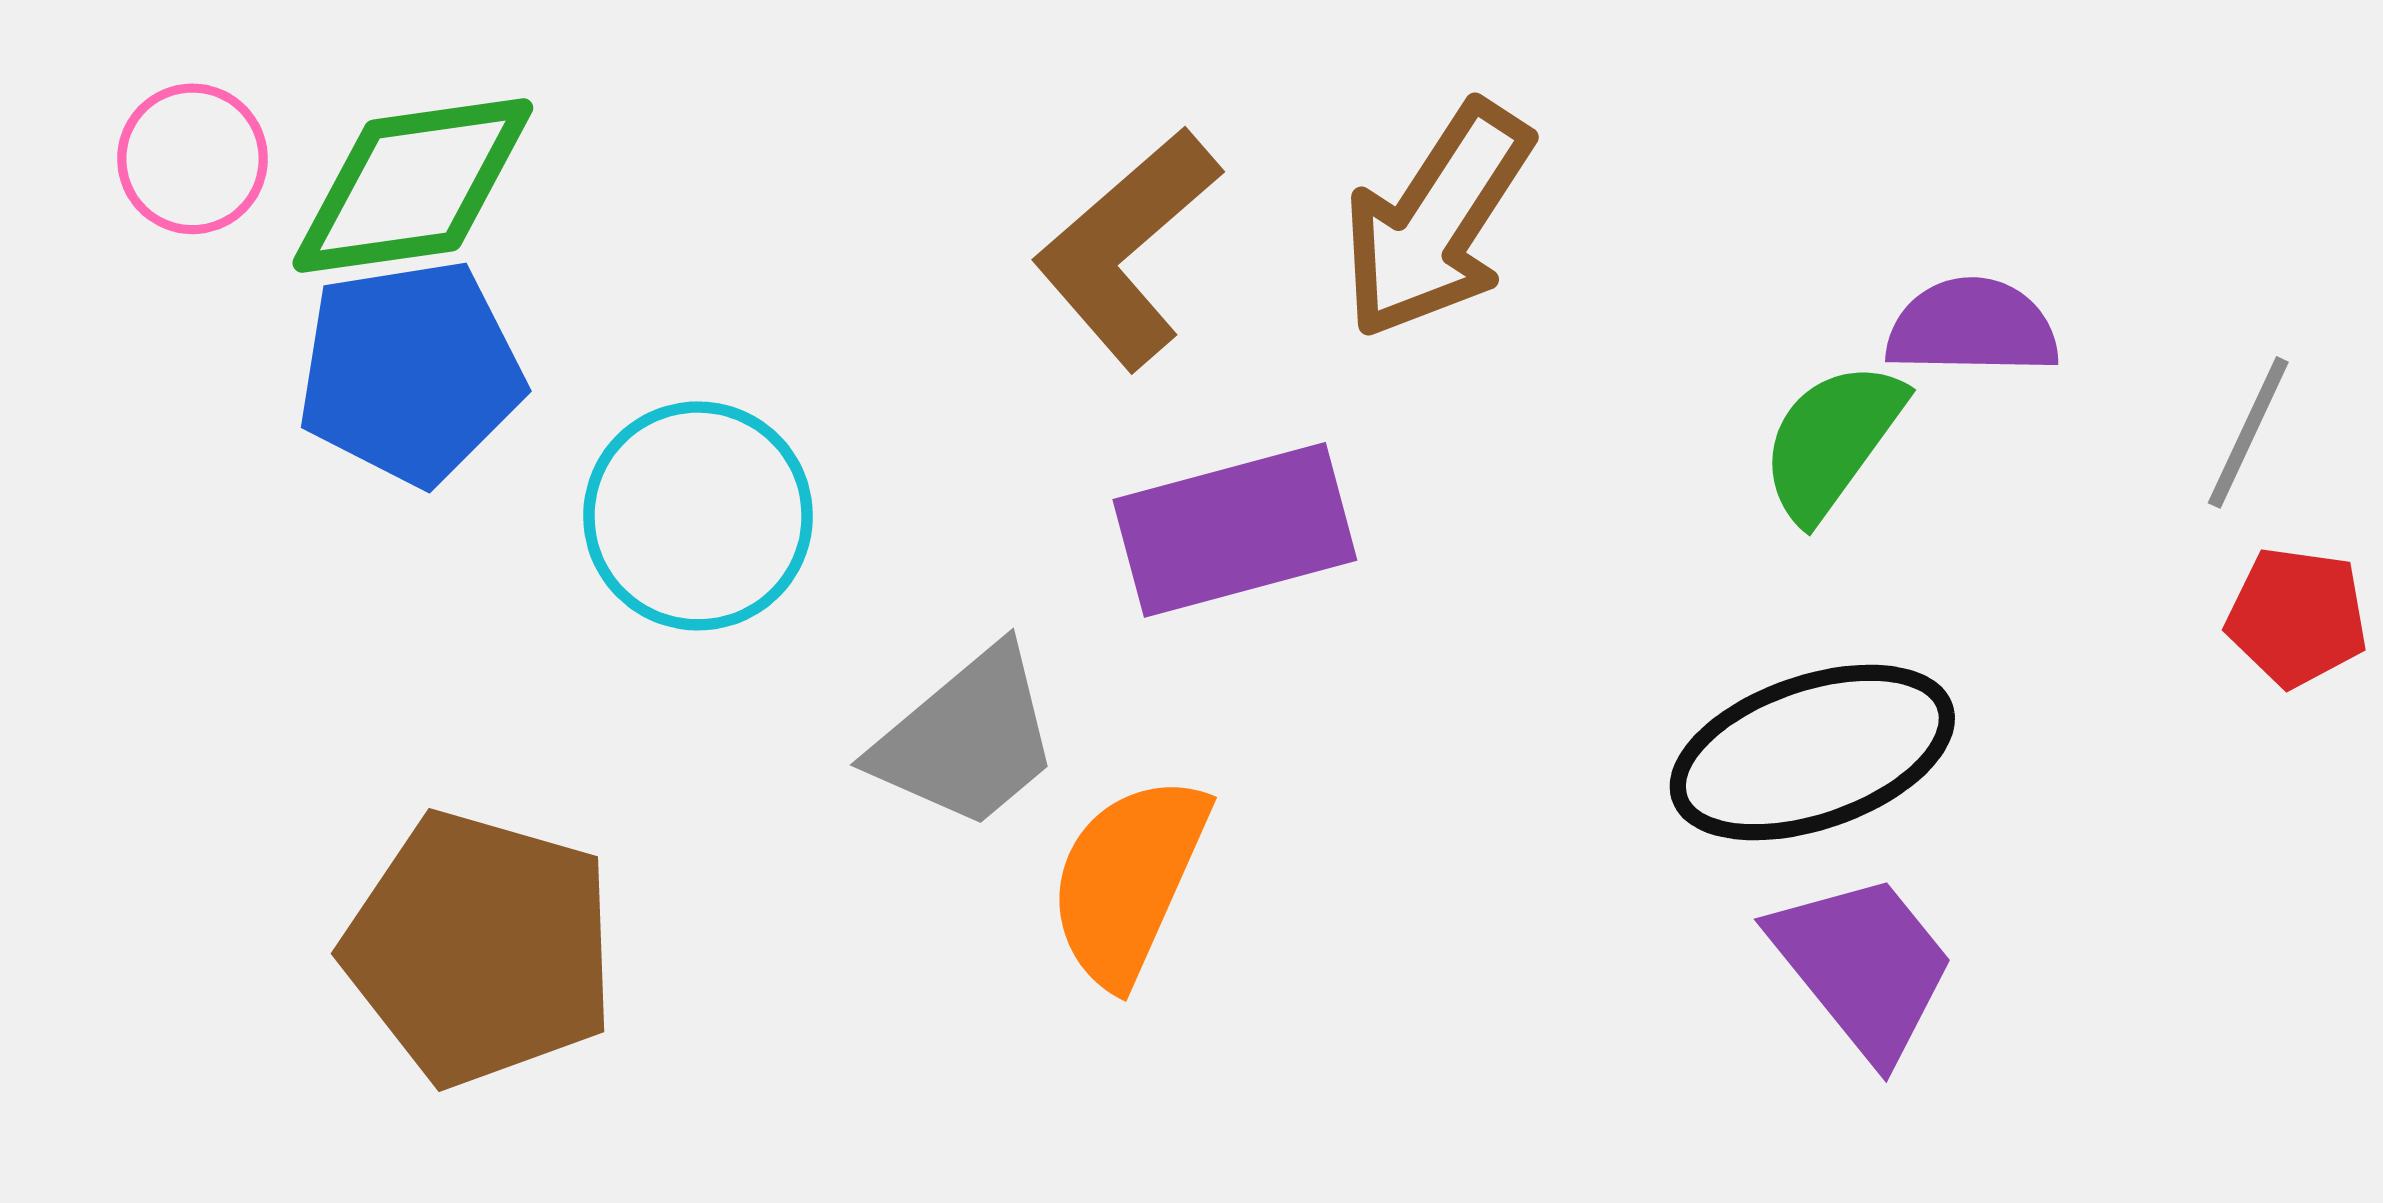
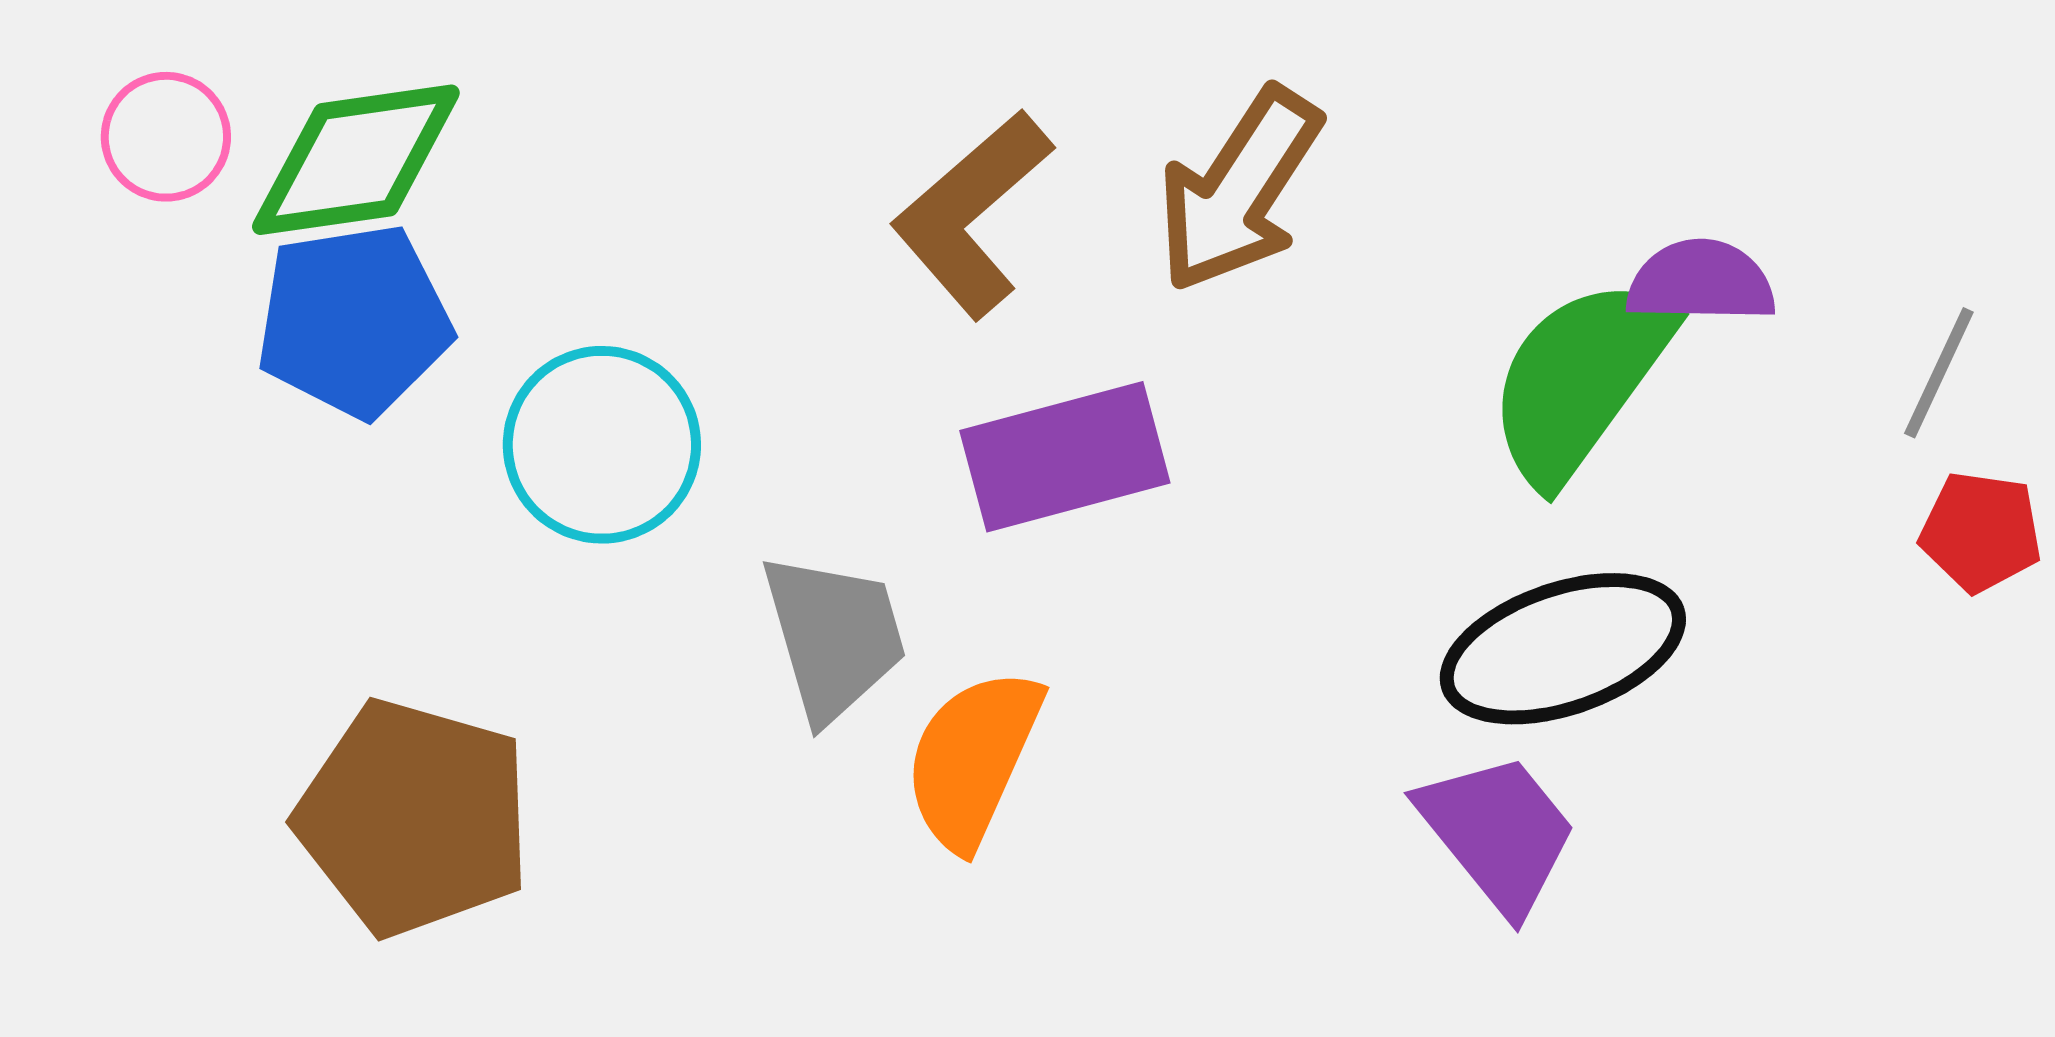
green semicircle: (1832, 441) -> (1580, 380), size x1.5
gray trapezoid: (967, 739) -> (834, 637), turned -66
purple trapezoid: (1863, 966) -> (1498, 833), moved

